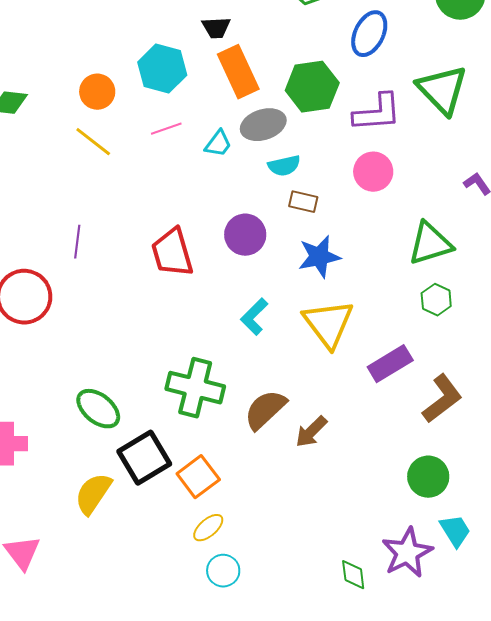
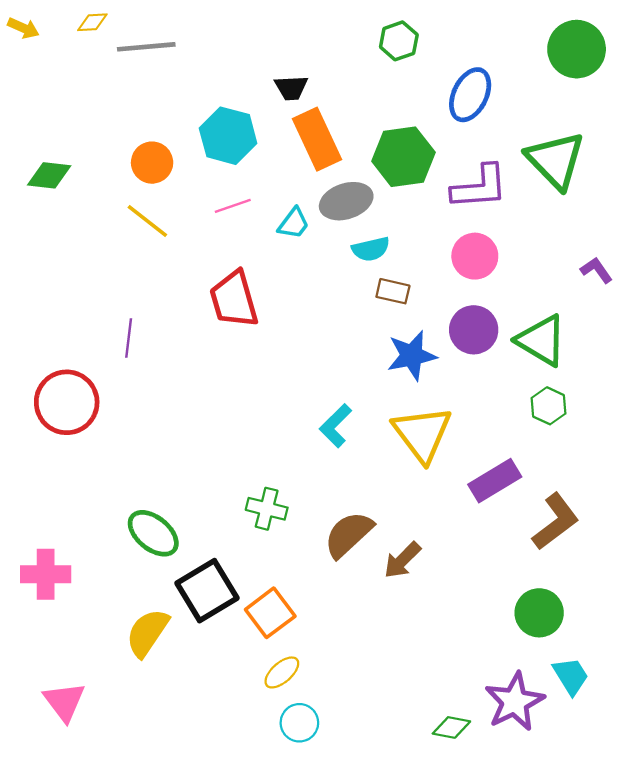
purple circle: (245, 235) -> (474, 330), moved
green triangle: (430, 244) -> (541, 340), turned 48
red trapezoid: (172, 253) -> (234, 299), moved
green cross: (195, 388) -> (267, 509), size x0.6
green diamond: (353, 575) -> (451, 727), turned -72

